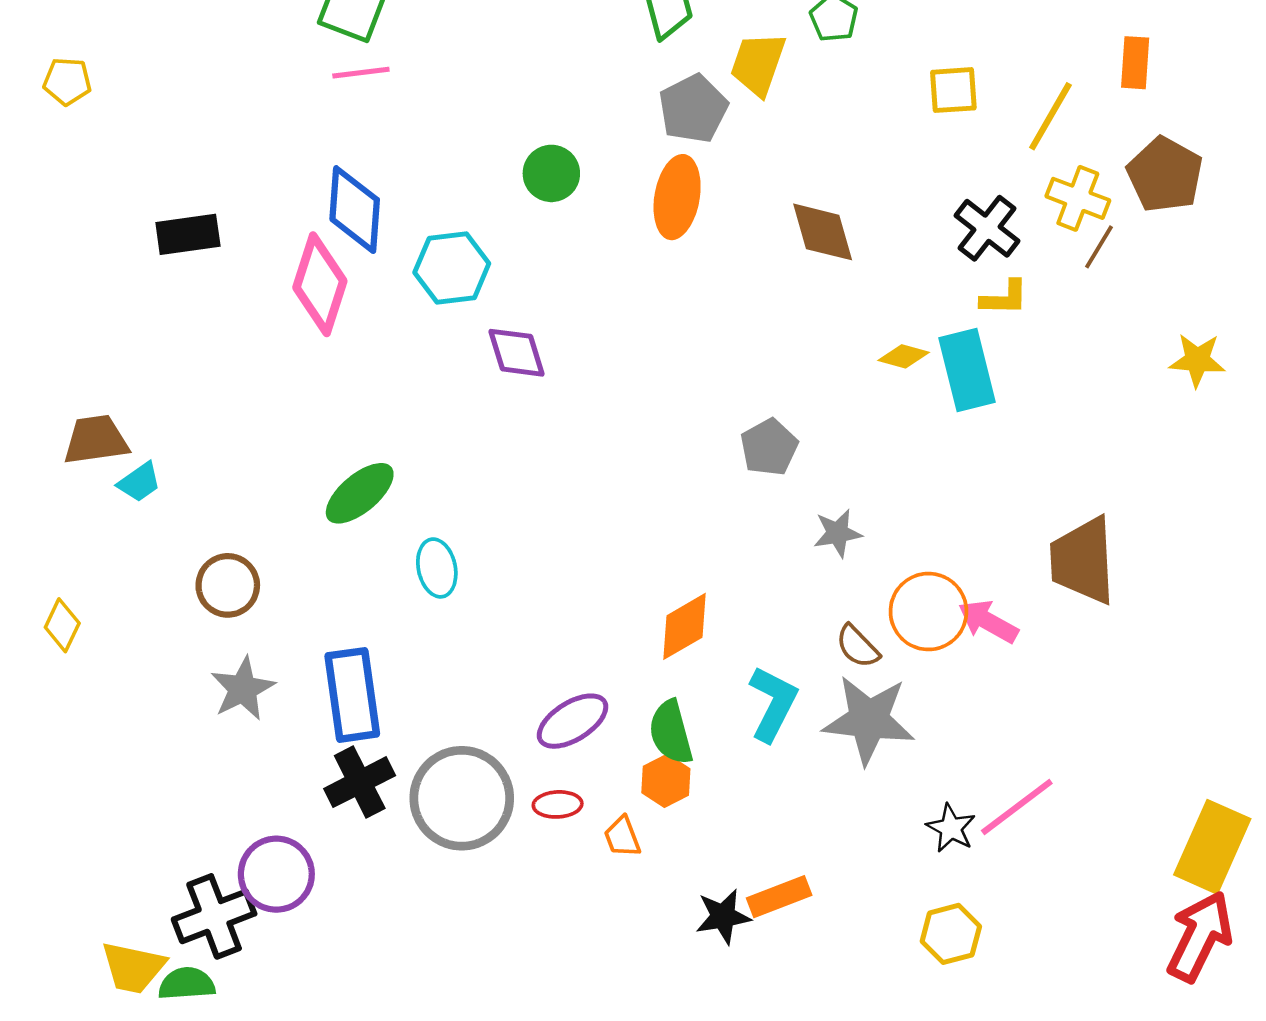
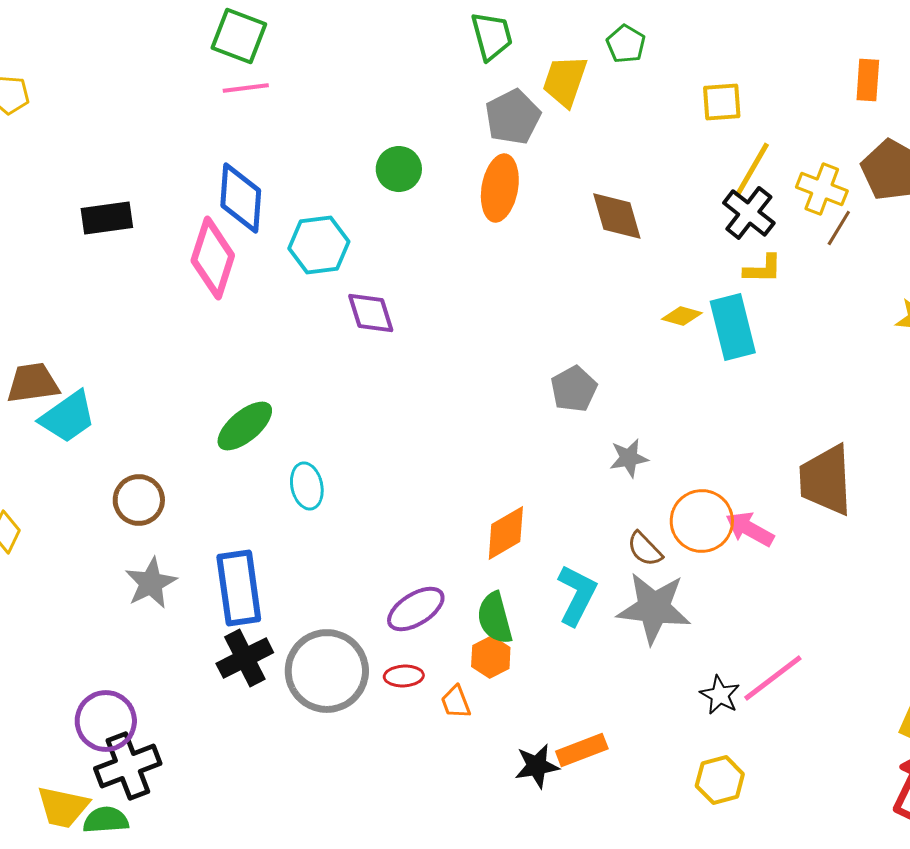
yellow line: (1050, 116) -> (752, 170), moved
cyan trapezoid: (139, 482) -> (68, 417), size x1.6
purple circle: (276, 874) -> (106, 721), moved

